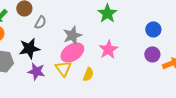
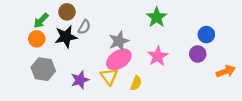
black star: (29, 48) -> (66, 37), moved
purple circle: (152, 54) -> (198, 54), moved
purple star: (36, 71) -> (80, 80), turned -30

